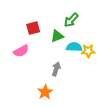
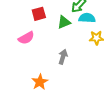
cyan semicircle: (74, 47) -> (87, 18), moved
orange star: (45, 92) -> (40, 82), moved

